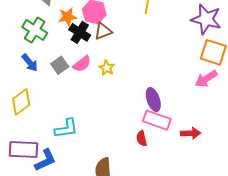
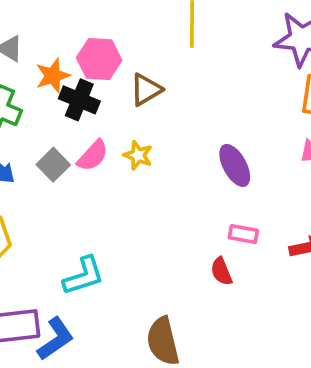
brown triangle: (103, 31) -> (146, 90), moved
purple ellipse: (153, 100) -> (235, 165), moved
pink rectangle: (157, 120) -> (243, 234), size x0.6

